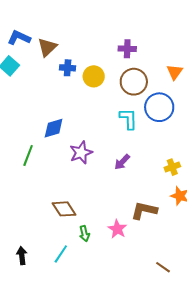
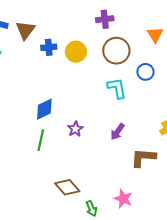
blue circle: (159, 107) -> (145, 72), size x0.6
purple star: (81, 153) -> (75, 129), size x0.7
green line: (28, 156) -> (41, 140), moved
brown L-shape: (144, 211) -> (143, 158), moved

